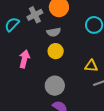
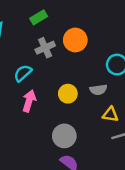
cyan semicircle: (12, 24) -> (23, 73), moved
gray semicircle: (54, 32) -> (98, 90), moved

